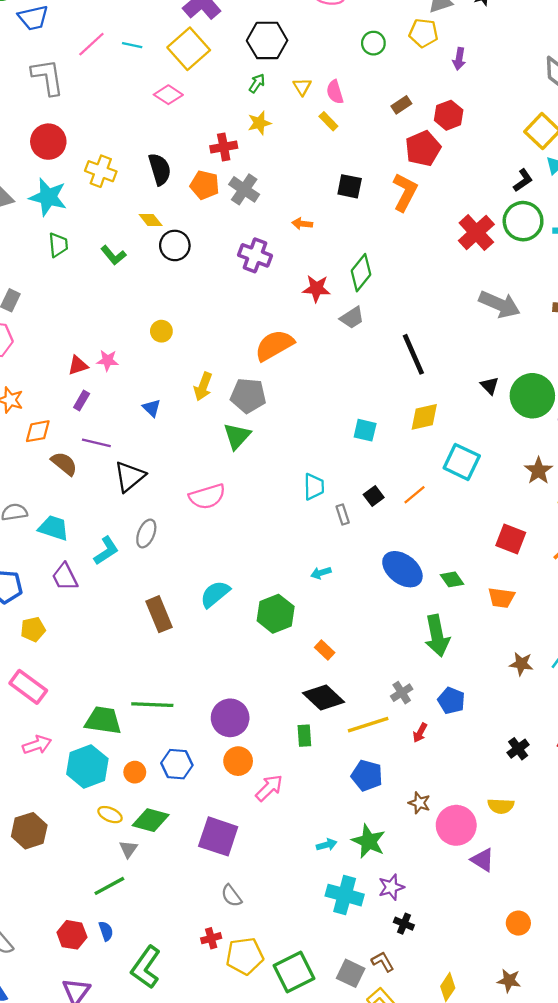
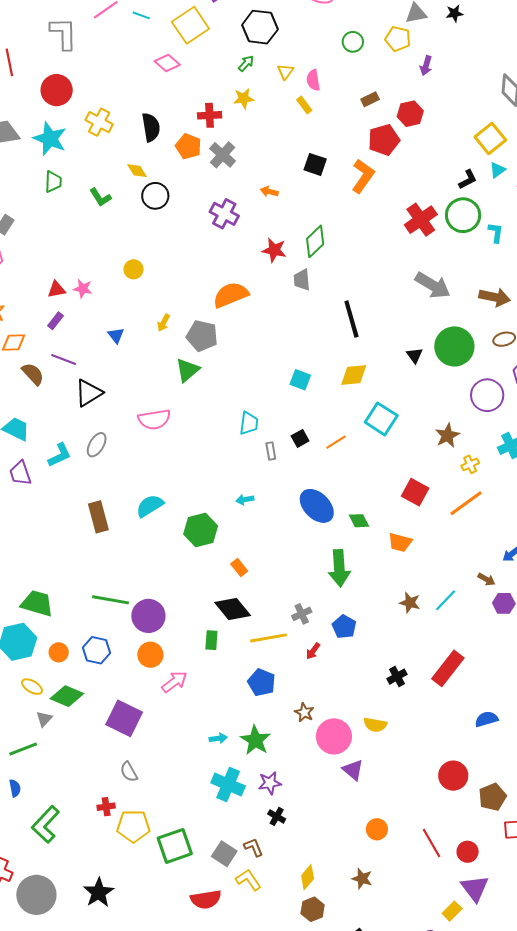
gray trapezoid: (352, 318) -> (302, 280), turned 110
yellow arrow: (203, 387) -> (164, 323), size x0.7
green circle: (532, 396) -> (454, 346), moved
green line: (152, 705) -> (111, 600), moved

